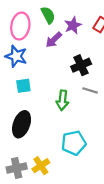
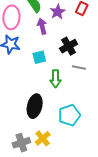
purple arrow: (54, 40) -> (42, 26), turned 126
cyan square: (23, 86) -> (39, 57), moved
black ellipse: (22, 124) -> (35, 106), moved

